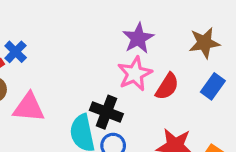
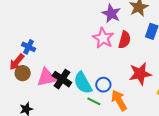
purple star: (138, 38) -> (111, 14), moved
black cross: (106, 112) -> (62, 79), moved, turned 30

